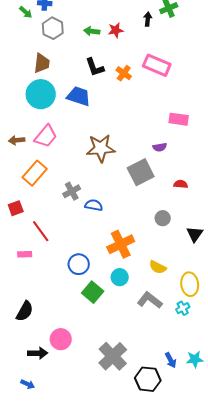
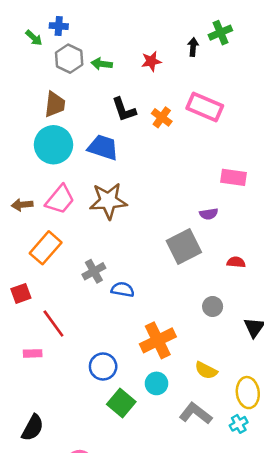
green arrow: (92, 31) -> (102, 64), moved
brown star: (101, 148) -> (108, 201), moved

